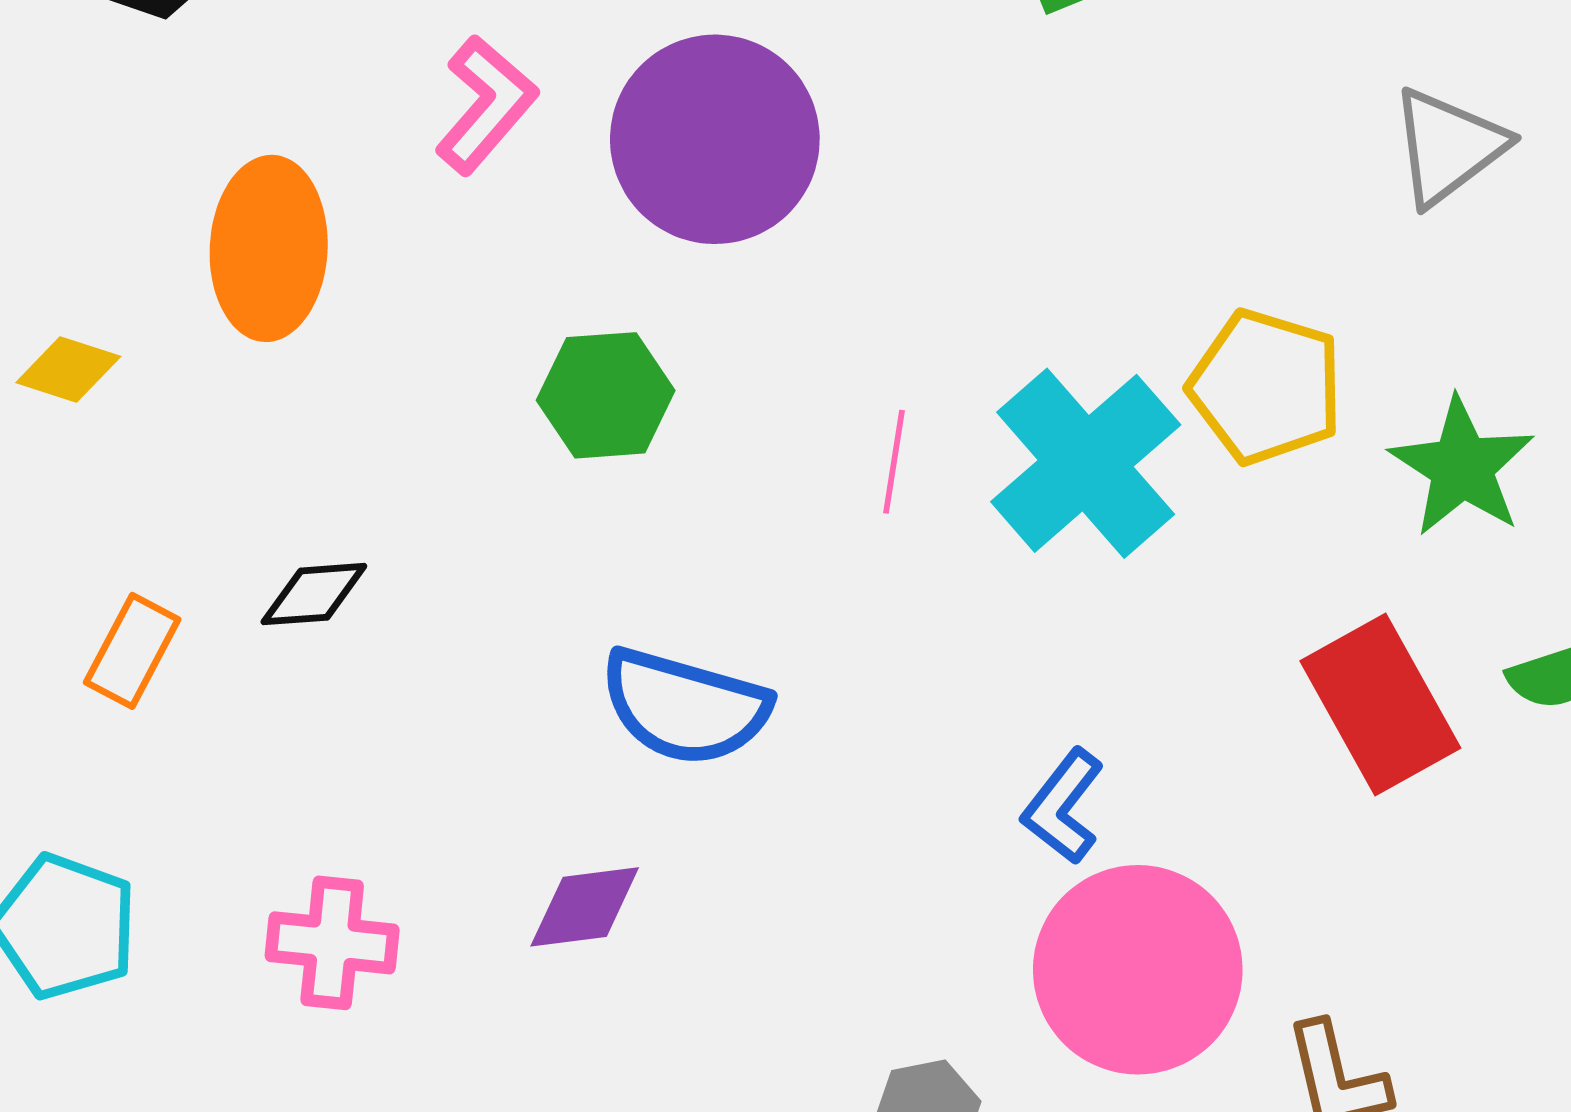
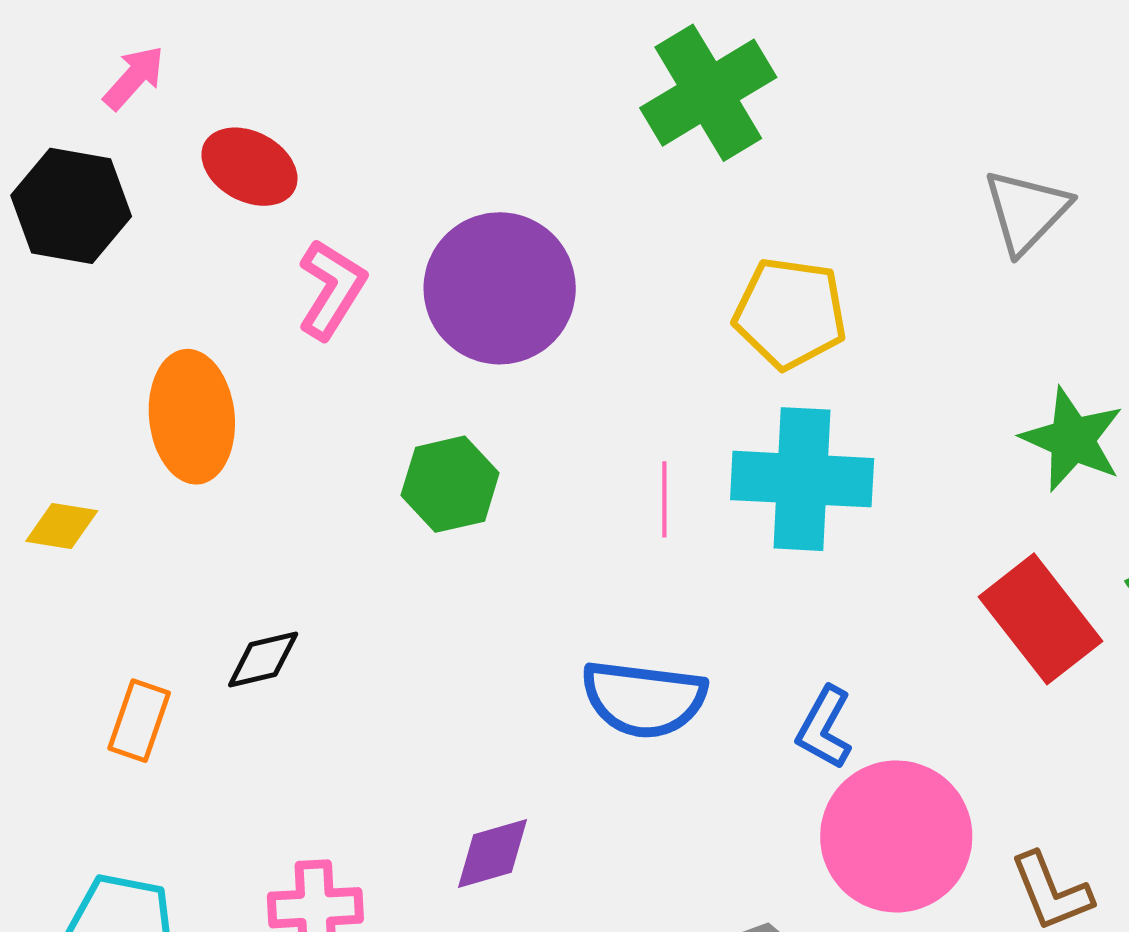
yellow pentagon: (1266, 387) -> (790, 313), moved
cyan cross: (1086, 463) -> (802, 479), turned -37
blue semicircle: (685, 707) -> (644, 699), moved

